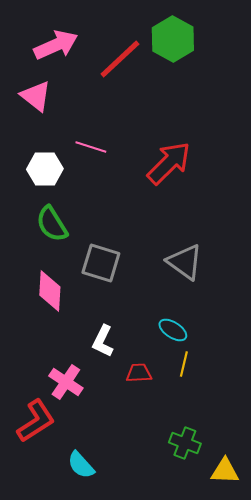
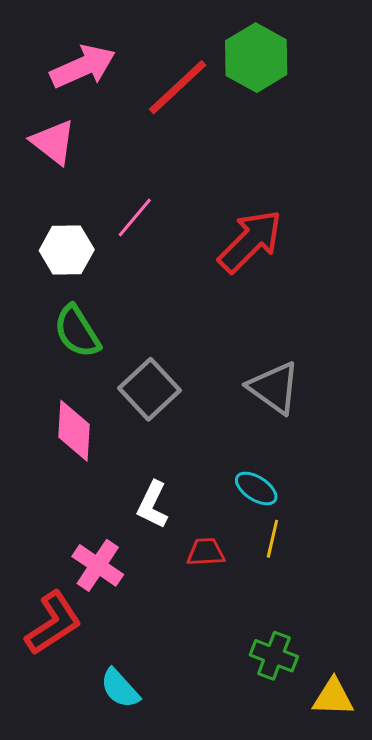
pink line: (91, 147) -> (135, 217), turned -68
gray square: (101, 263) -> (150, 389), turned 30

